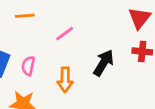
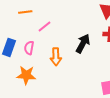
pink line: (65, 34) -> (44, 27), moved

